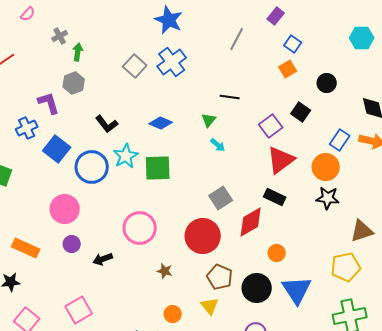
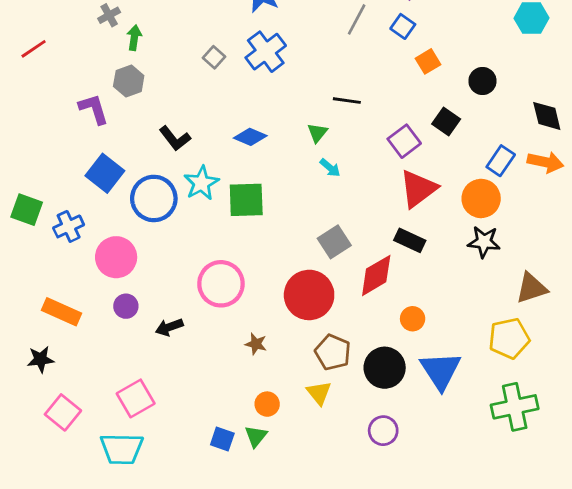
blue square: (293, 44) -> (403, 26), moved
gray square: (135, 66) -> (214, 57), size x0.7
blue cross: (27, 128) -> (69, 226), moved

